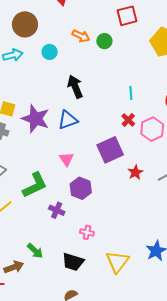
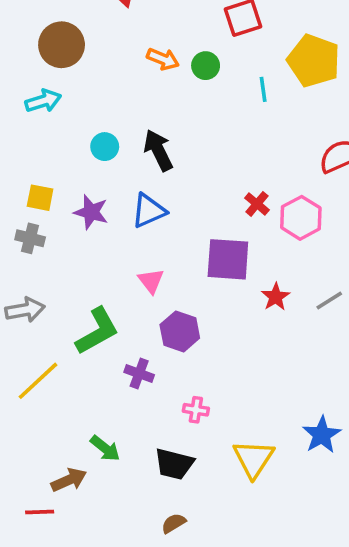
cyan circle: (50, 52) -> (105, 147), moved
cyan line: (131, 93) -> (263, 89), moved
purple star: (36, 119) -> (91, 212), size x0.7
purple square: (110, 150) -> (228, 259), turned 32

